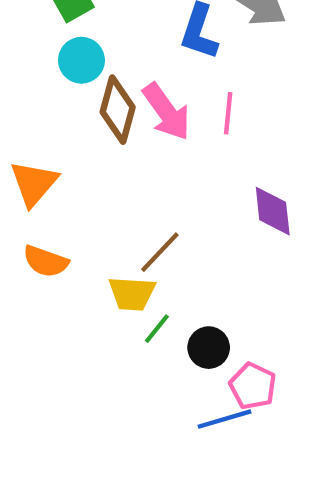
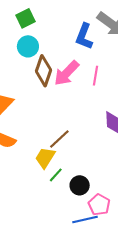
pink arrow: (166, 112) -> (67, 73), turned 76
yellow trapezoid: (132, 294) -> (45, 158), turned 115

